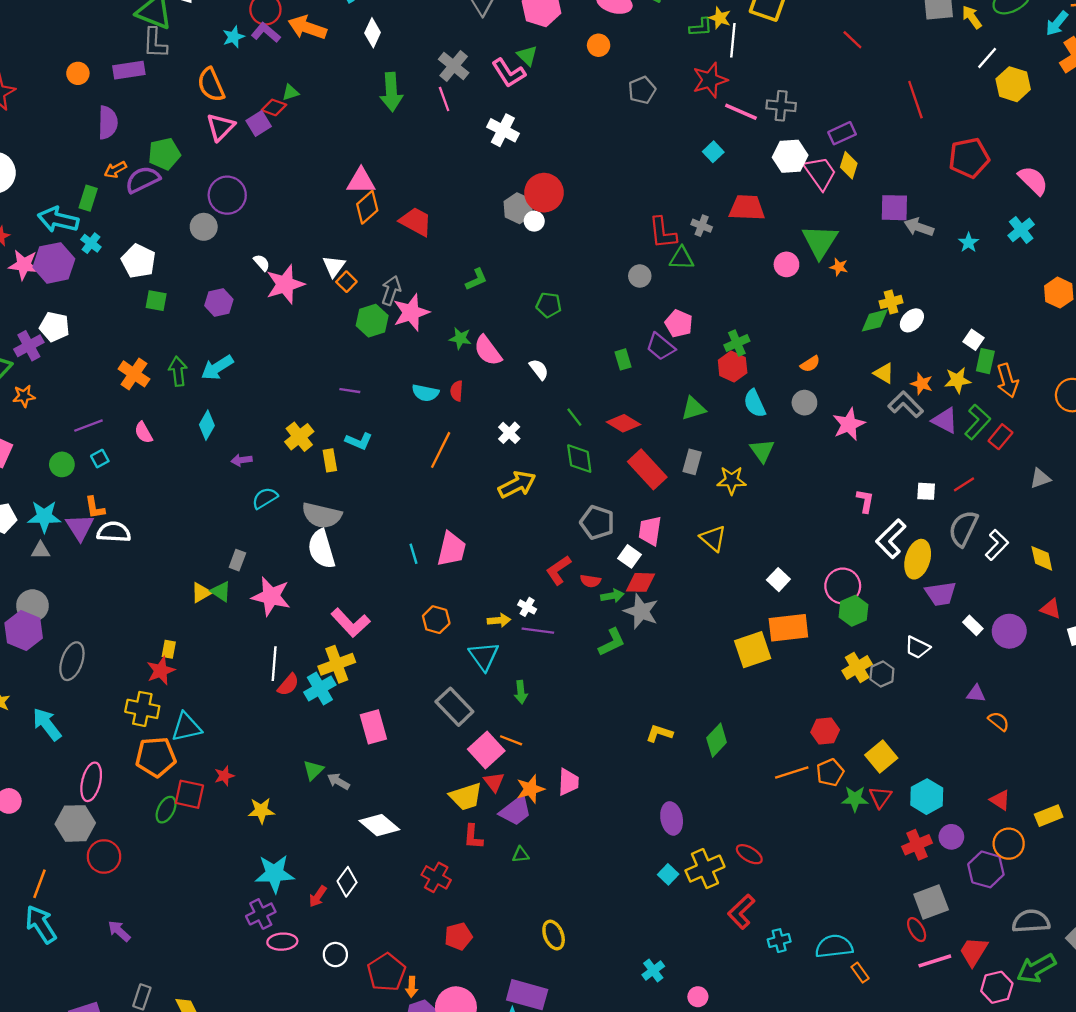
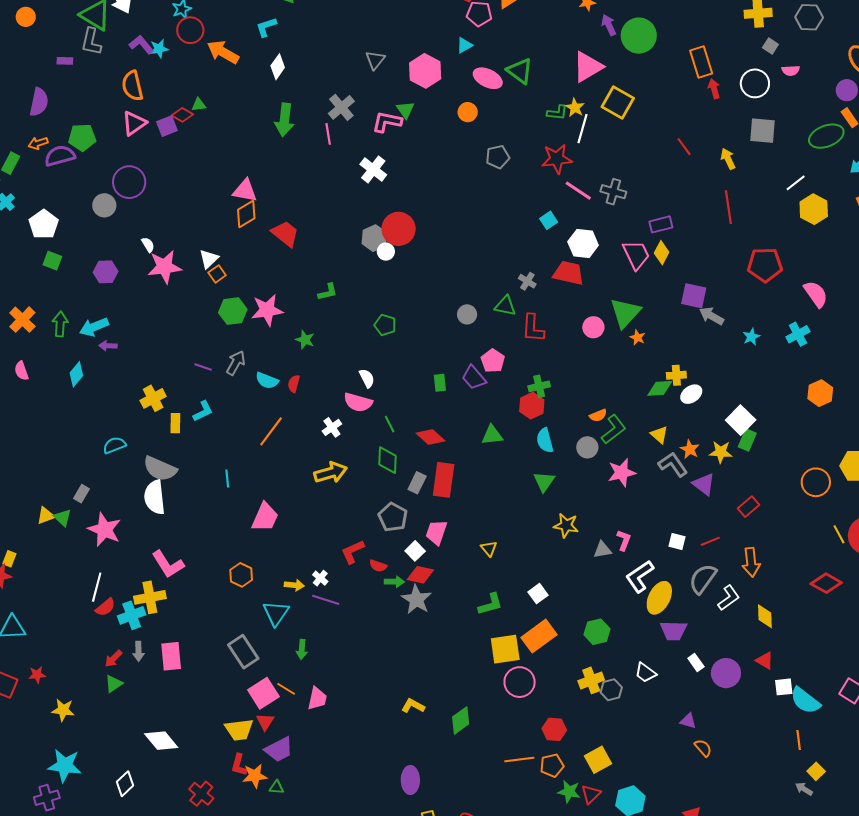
yellow arrow: (972, 17) -> (728, 159), moved
purple L-shape: (266, 33) -> (141, 45), moved
purple rectangle: (129, 70) -> (65, 61), size x0.6
orange circle: (78, 73) -> (26, 17), moved
pink L-shape: (509, 73) -> (387, 122), turned 124
white hexagon: (790, 156) -> (583, 243), moved
red L-shape: (663, 233) -> (533, 328), moved
gray arrow: (391, 290) -> (236, 363), moved
white square: (973, 340) -> (741, 420), size x1.6
pink semicircle: (488, 351) -> (358, 402), moved, turned -48
orange arrow: (1007, 381) -> (751, 562), moved
green L-shape: (977, 422) -> (614, 429), moved
cyan L-shape: (359, 441) -> (203, 411), turned -60
purple arrow: (242, 460) -> (108, 346), moved
gray rectangle: (692, 462) -> (417, 483), moved
red rectangle: (647, 469) -> (444, 480), turned 40
gray triangle: (1040, 478) -> (602, 550), moved
yellow star: (732, 480) -> (566, 525), moved
yellow triangle: (713, 538) -> (489, 549), size x0.7
cyan line: (413, 554) -> (227, 479), moved
pink circle: (843, 586) -> (520, 682), moved
orange rectangle: (788, 628) -> (539, 636), turned -40
green L-shape: (612, 642) -> (490, 604), moved
gray arrow: (338, 781) -> (138, 651), moved, turned -132
pink trapezoid: (568, 782) -> (317, 699), moved
orange star: (530, 789) -> (255, 776), moved
red arrow: (318, 896) -> (113, 659), moved

